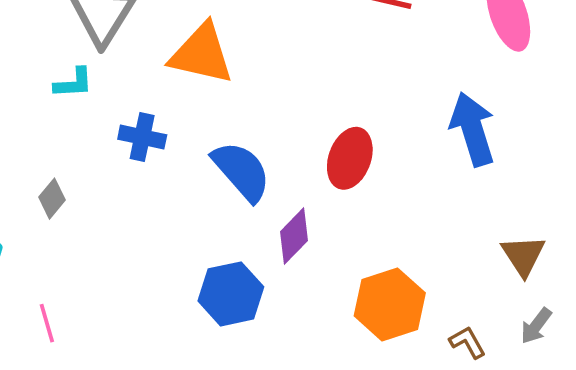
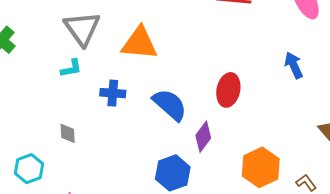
blue arrow: (473, 129) -> (294, 65), size x0.7
gray diamond: (52, 199) -> (68, 133), turned -35

